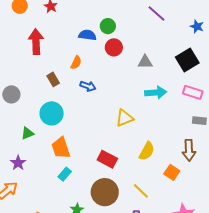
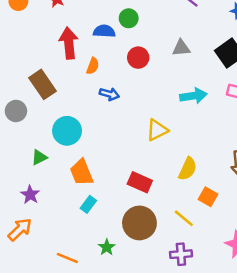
red arrow: (36, 42) -> (69, 43), moved
red circle: (114, 47) -> (138, 58), moved
gray triangle: (145, 62) -> (181, 48), moved
brown rectangle: (53, 79) -> (43, 84), moved, size x1.6
orange square: (172, 172) -> (208, 197), moved

